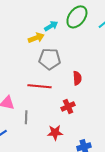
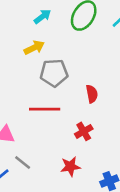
cyan arrow: (51, 26) -> (42, 16), moved
gray line: (26, 117) -> (23, 162), moved, turned -48

